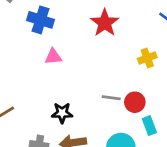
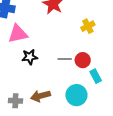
pink triangle: (53, 57) -> (18, 34), size x1.5
black star: (62, 113) -> (30, 57), moved

